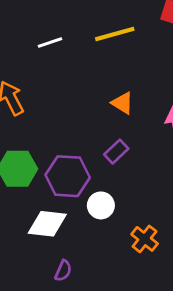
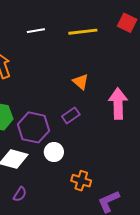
orange cross: (145, 239) -> (81, 181), turned -30

